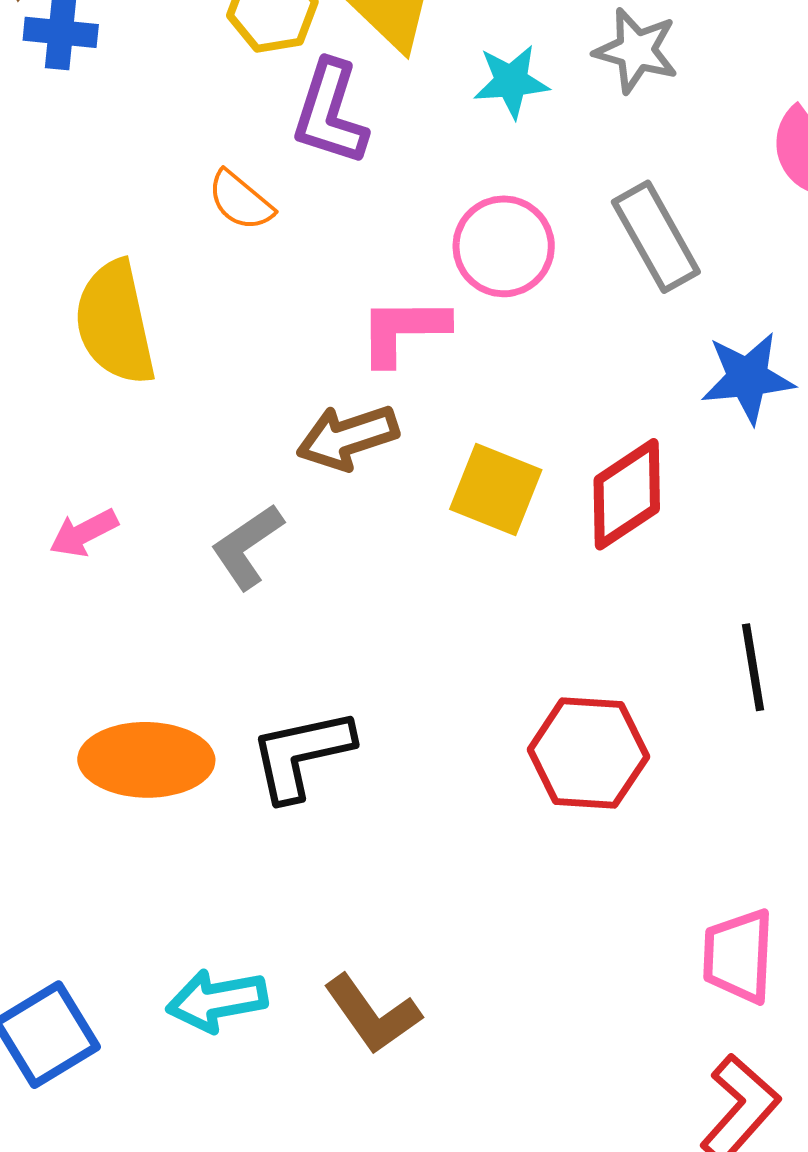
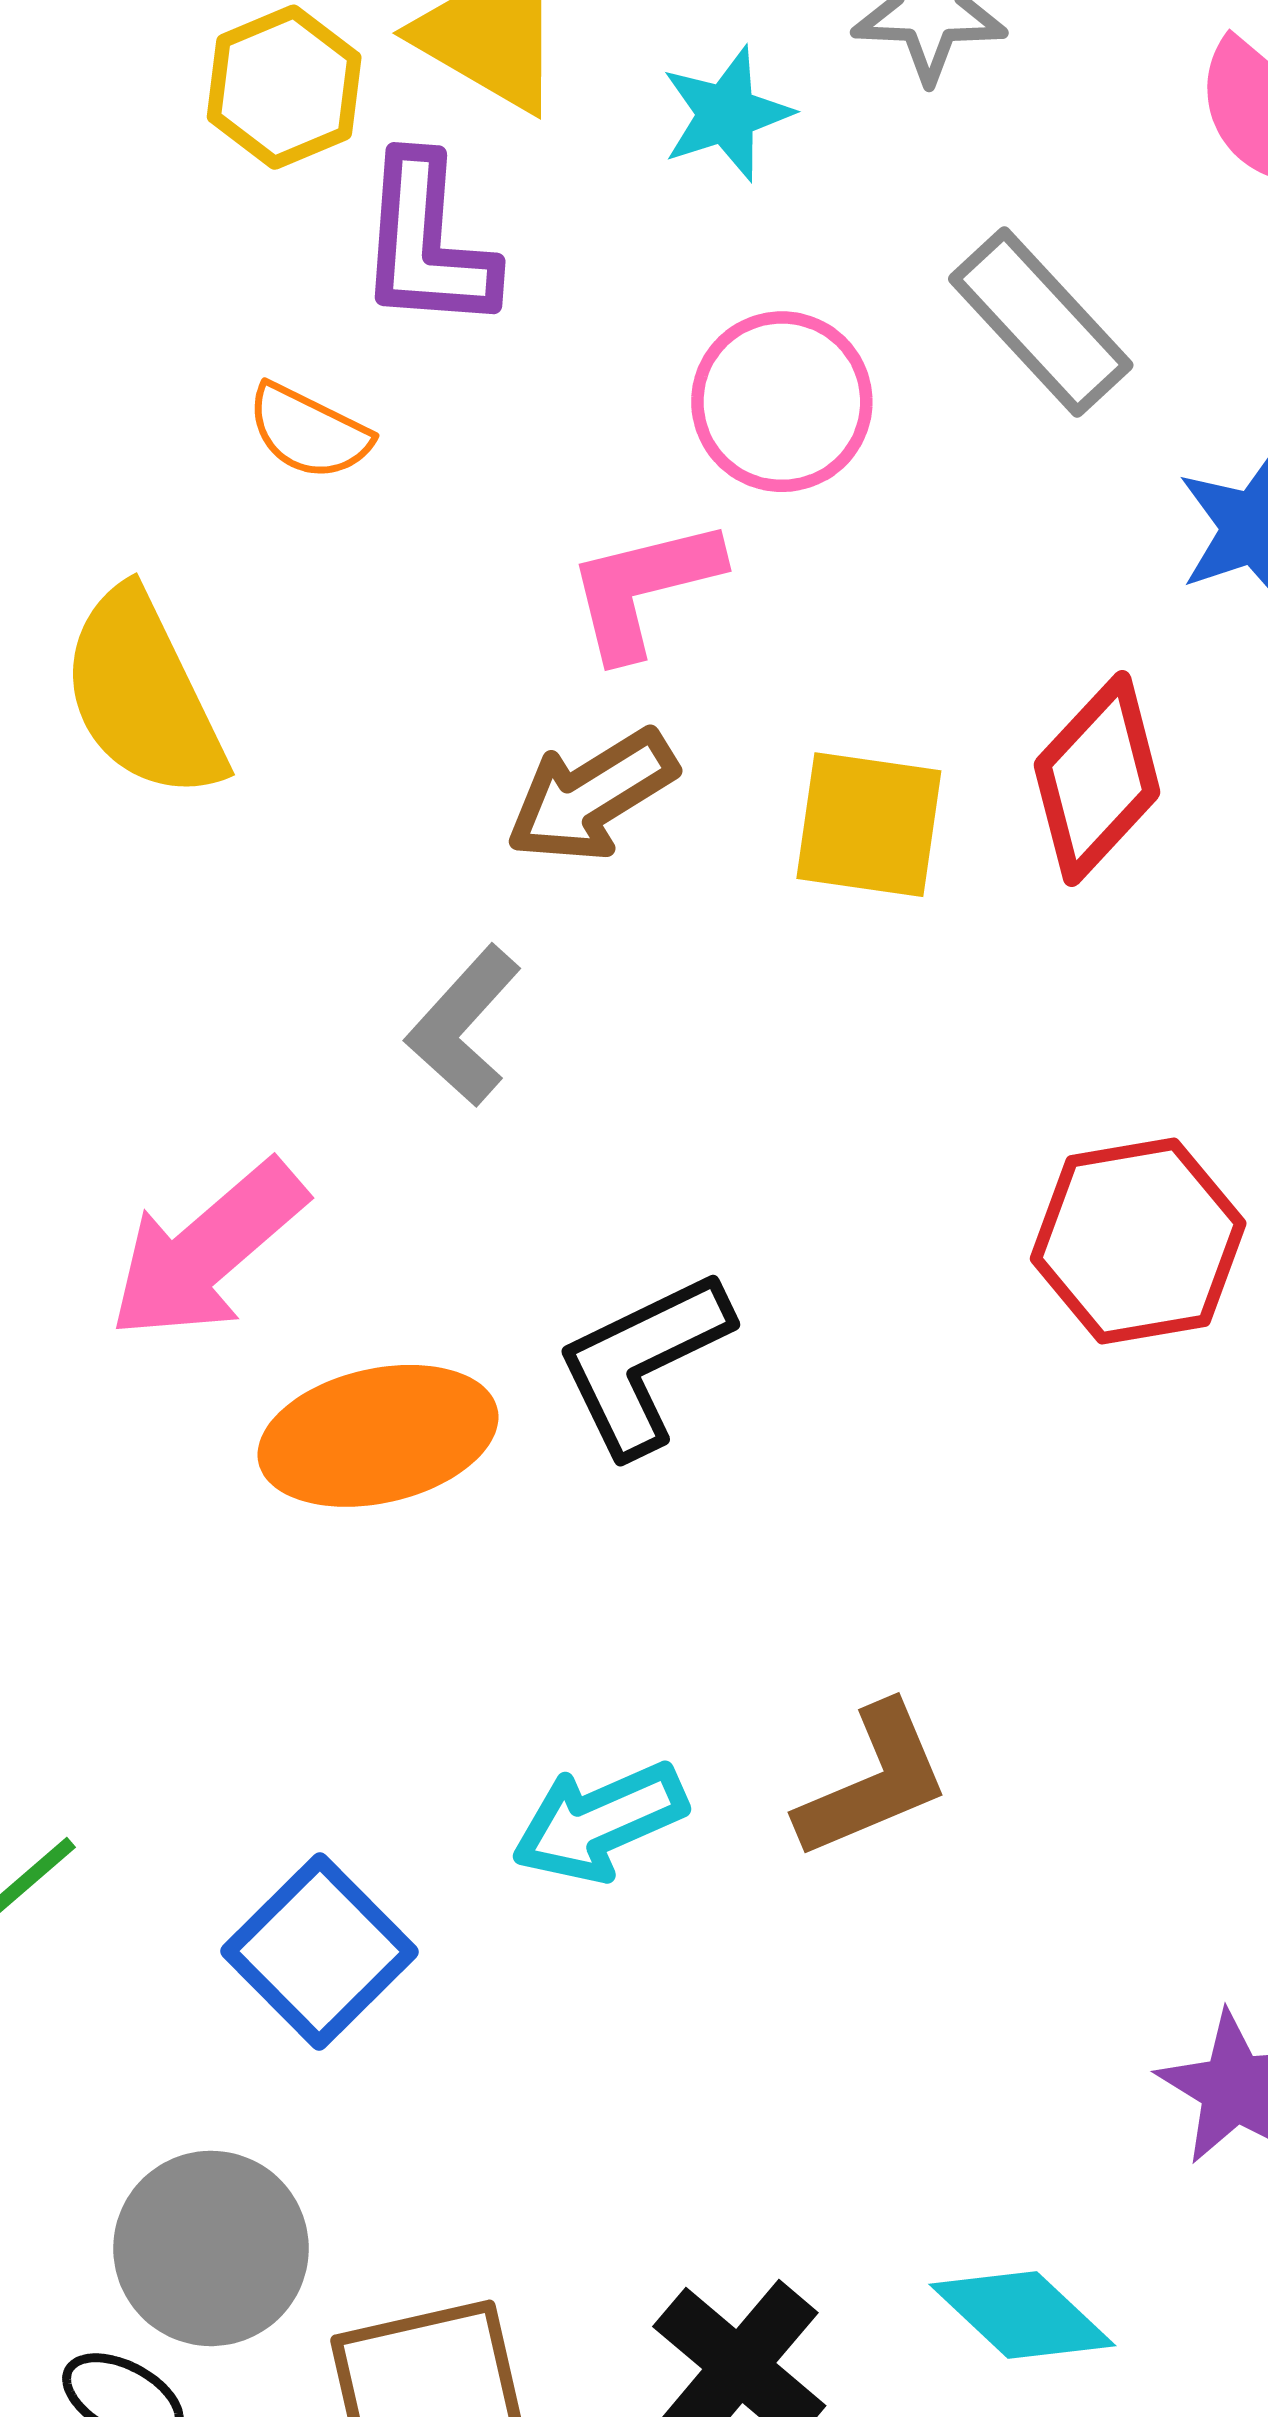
pink arrow: (84, 533) -> (207, 1250), moved, size x1.8
brown L-shape: (372, 1014) -> (873, 1781), turned -64

